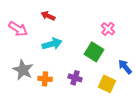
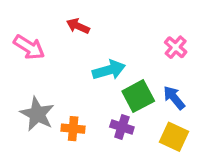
cyan arrow: (52, 44) -> (109, 70), moved
green square: (94, 52) -> (138, 96), moved, turned 30
blue arrow: (125, 67) -> (174, 98), moved

